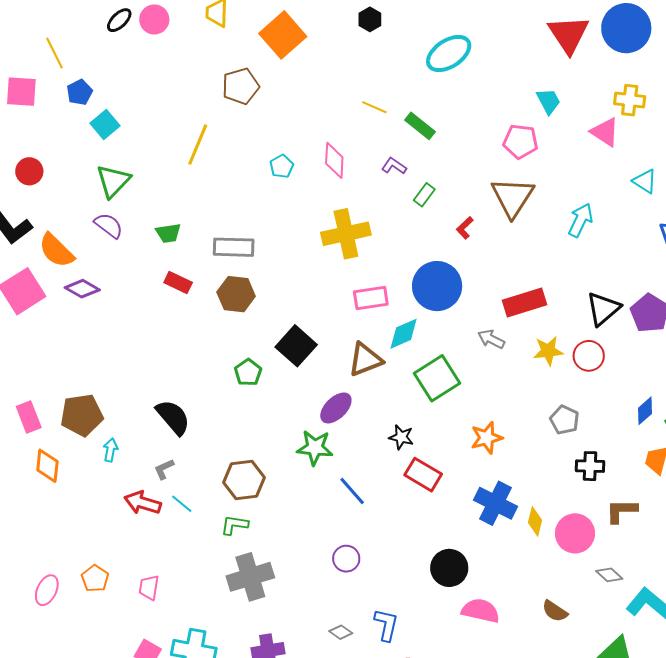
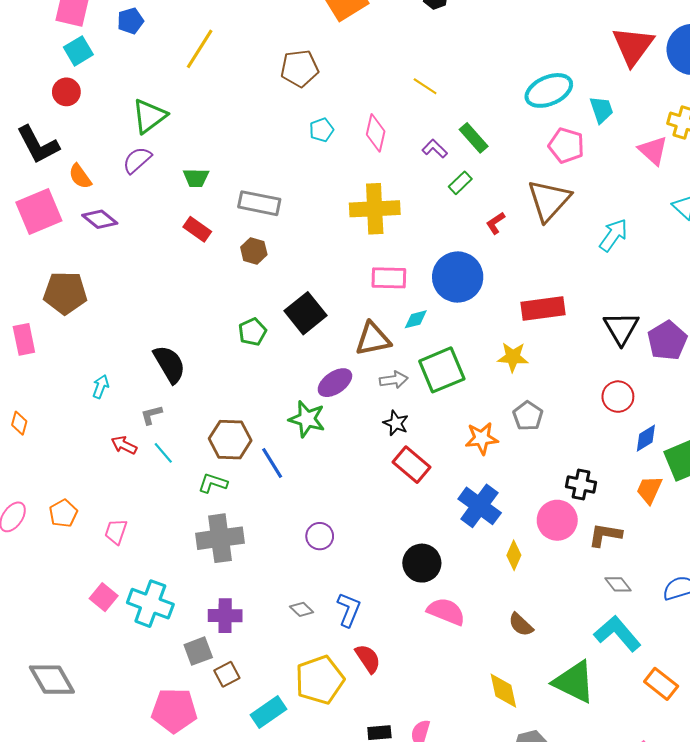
cyan ellipse: (449, 54) -> (549, 90), moved
brown pentagon: (241, 86) -> (299, 68), moved
cyan square: (105, 124) -> (78, 51), moved
green rectangle: (420, 126) -> (474, 138), moved
yellow line: (198, 145) -> (200, 49), moved
purple semicircle: (109, 225) -> (137, 160), turned -88
orange semicircle: (56, 250) -> (80, 176), size x0.7
brown hexagon: (236, 294) -> (254, 251), size x0.7
black triangle: (603, 309) -> (621, 328), turned -30
cyan diamond: (404, 334) -> (416, 319), size x0.7
gray arrow: (491, 339) -> (394, 380), moved, turned 136
yellow star: (548, 351) -> (513, 357), moved
red circle: (589, 356) -> (618, 397), moved
brown pentagon: (82, 415) -> (65, 293), moved
gray pentagon: (564, 420) -> (528, 416), moved
orange diamond: (47, 466) -> (19, 423), moved, size x0.7
blue line: (352, 491) -> (272, 463), moved
red arrow: (142, 503) -> (124, 445), size x0.7
yellow diamond: (535, 521) -> (514, 555), moved
pink circle: (575, 533) -> (557, 520), moved
gray diamond: (609, 575) -> (618, 584), moved

